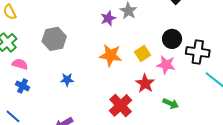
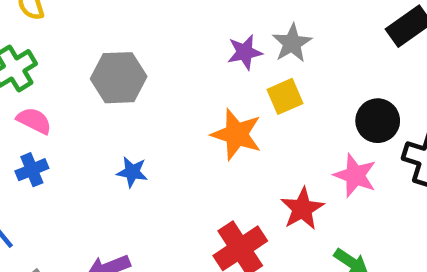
yellow square: (143, 54) -> (285, 96), moved
blue cross: (23, 86) -> (32, 170), turned 32

